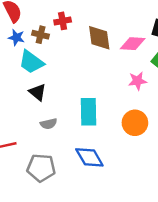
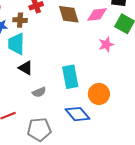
cyan trapezoid: (31, 62) -> (16, 44), turned 65
orange circle: (135, 123) -> (99, 94), moved

